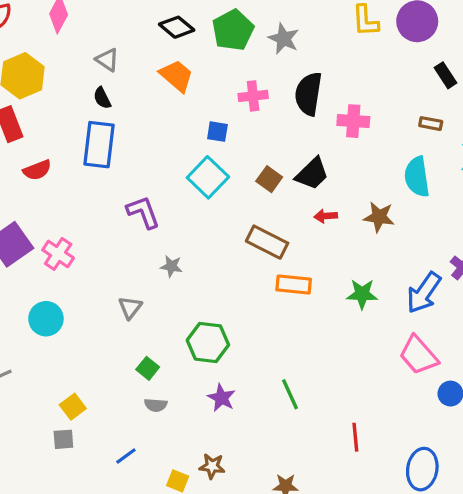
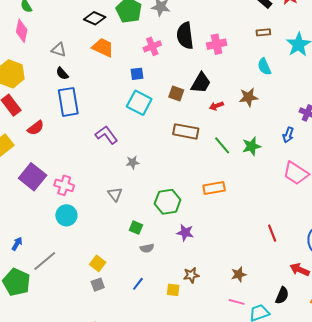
cyan semicircle: (417, 177) -> (264, 67), size x0.7
pink cross: (58, 254) -> (64, 185), moved
orange rectangle: (294, 285) -> (214, 188), moved
blue arrow: (424, 293) -> (288, 135), size x0.6
green line: (290, 394) -> (222, 145), moved

